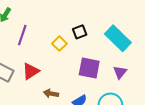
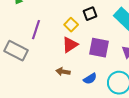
purple line: (22, 35) -> (36, 30), moved
red triangle: (31, 71) -> (70, 45), moved

